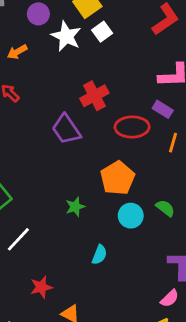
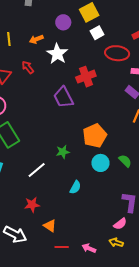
purple circle: (38, 14) -> (63, 22), moved
white star: (66, 36) -> (57, 54), moved
red ellipse: (132, 127) -> (117, 53), moved
white line: (18, 239) -> (37, 170), moved

